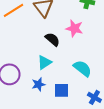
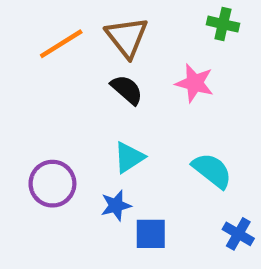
black semicircle: (52, 39) -> (127, 90), moved
blue square: (61, 90) -> (151, 234), moved

